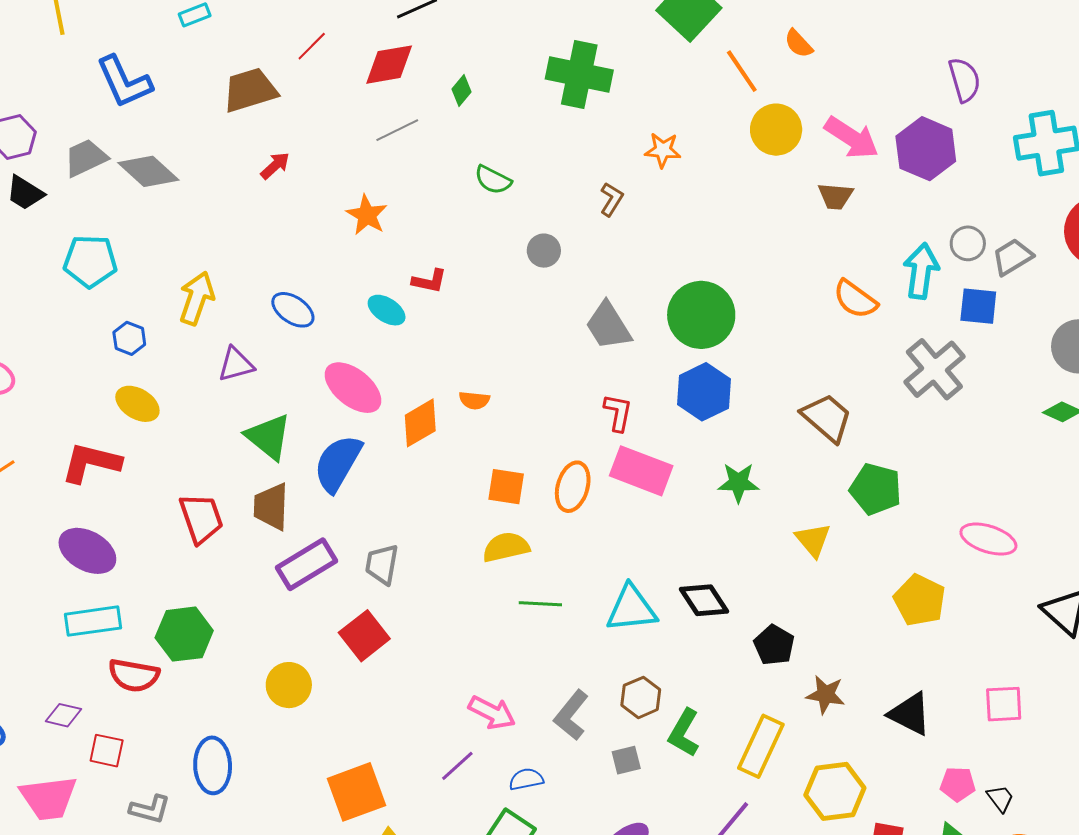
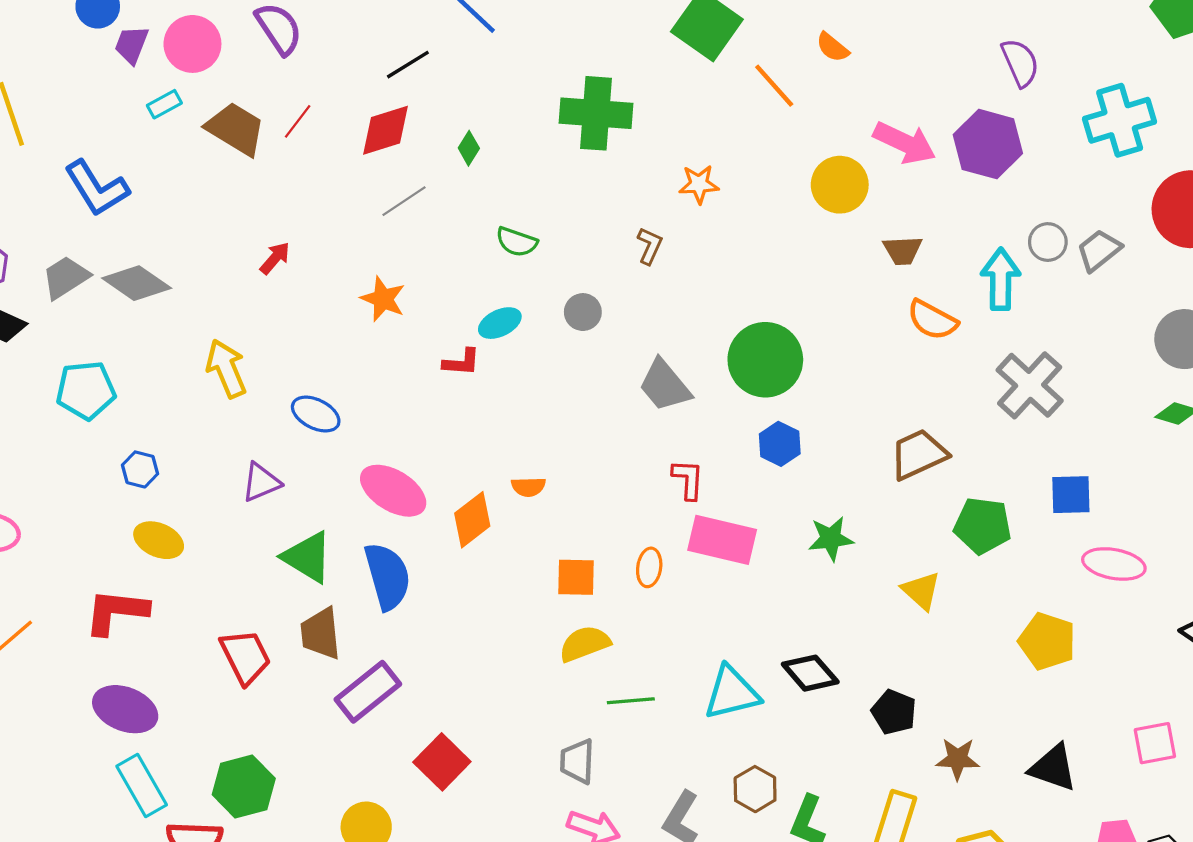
brown trapezoid: (250, 90) -> (236, 129), moved, turned 56
yellow circle: (776, 130) -> (840, 185), moved
brown trapezoid: (835, 196) -> (903, 250), moved
yellow arrow: (197, 298) -> (226, 369), moved, turned -34
blue square: (978, 306) -> (1071, 495), moved
cyan ellipse: (387, 310) -> (500, 323), moved, turned -51
blue hexagon: (704, 392) -> (780, 444), size x0.7
brown trapezoid: (827, 418) -> (918, 454), turned -58
blue semicircle: (338, 463) -> (388, 576), turned 142
orange ellipse: (573, 487) -> (649, 567), size x0.7
gray trapezoid: (382, 564) -> (577, 761), moved
cyan rectangle: (93, 621) -> (142, 786), turned 76

